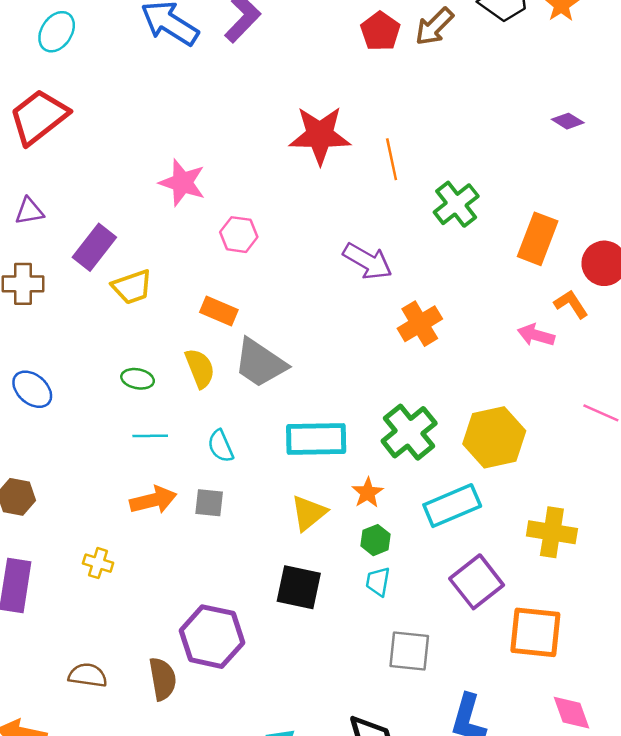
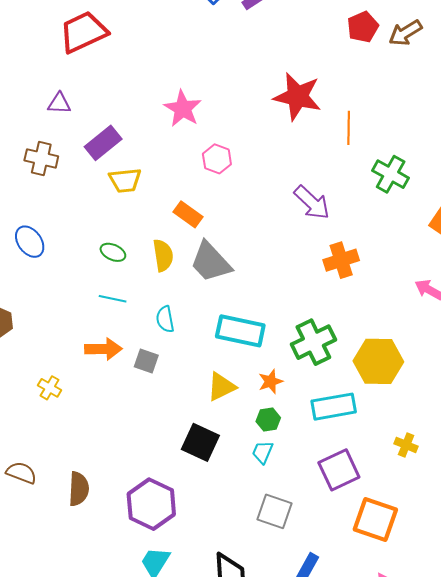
green cross: (456, 204) -> (391, 174), turned -36
yellow cross: (552, 532) -> (406, 445), size x0.6
purple hexagon: (212, 637) -> (151, 504), moved

